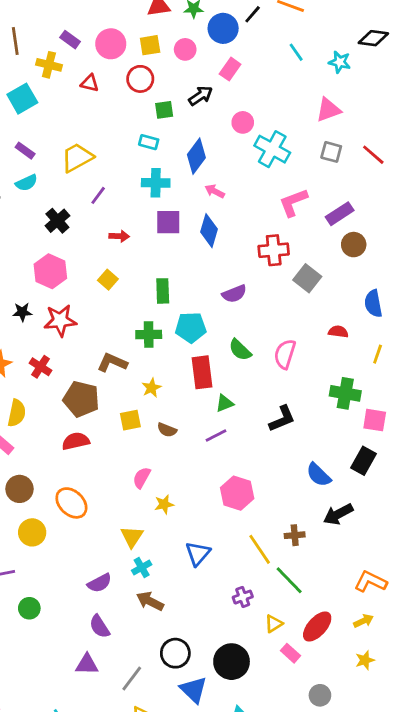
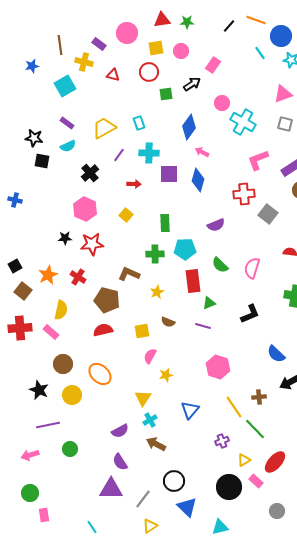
blue circle: (223, 28) -> (281, 36), moved
pink circle: (111, 44) -> (127, 33), moved
cyan rectangle: (149, 142) -> (139, 123), moved, turned 56
cyan cross: (156, 183) -> (149, 153), moved
yellow square: (130, 420) -> (142, 331), moved
purple line: (216, 436) -> (203, 326), turned 42
black circle: (232, 662) -> (229, 487), moved
purple triangle: (87, 664) -> (111, 489), size x1.4

